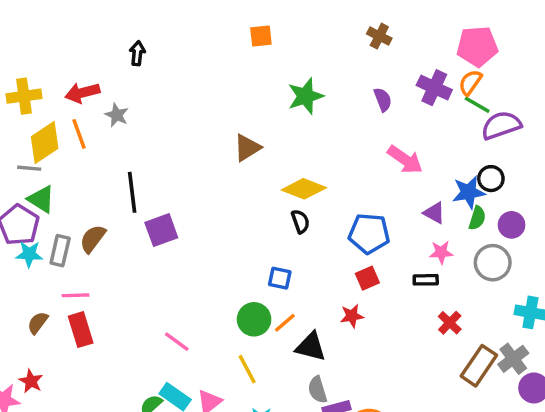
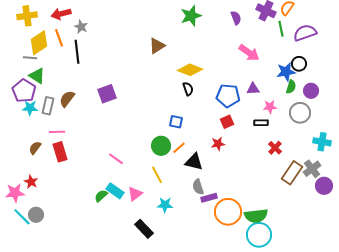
green line: (477, 105) -> (281, 29), moved, turned 49
black line: (132, 192) -> (77, 52), moved
purple triangle: (434, 213) -> (253, 89), moved, turned -32

